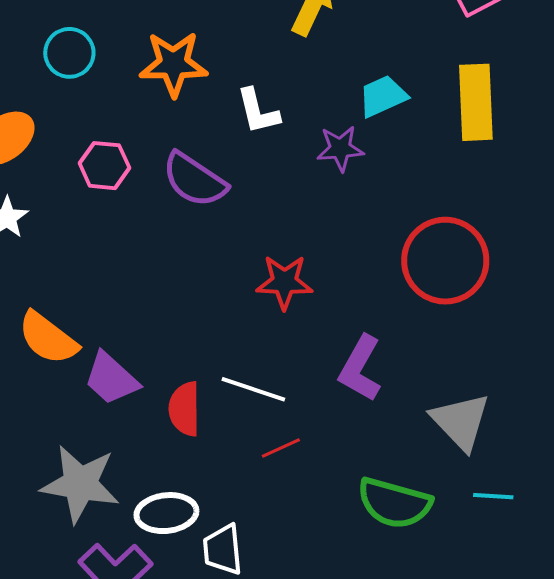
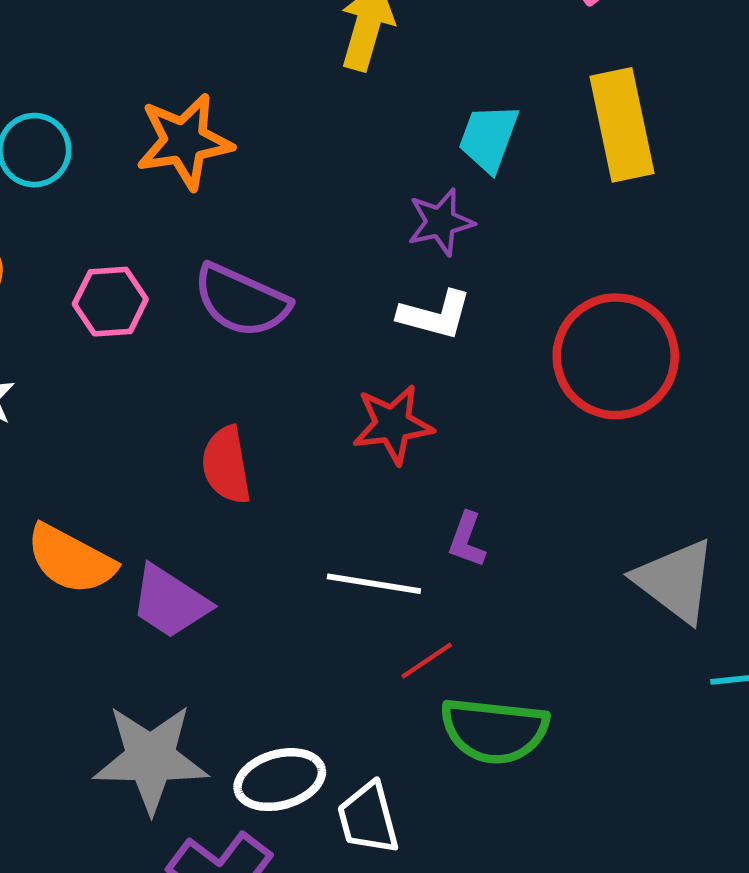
cyan trapezoid: (383, 96) -> (489, 138), turned -36
white L-shape: (258, 111) -> (435, 315), moved, turned -52
purple L-shape: (360, 368) -> (467, 540), moved, size x0.6
red semicircle: (185, 409) -> (226, 465), moved
green semicircle: (394, 503) -> (494, 730), moved

